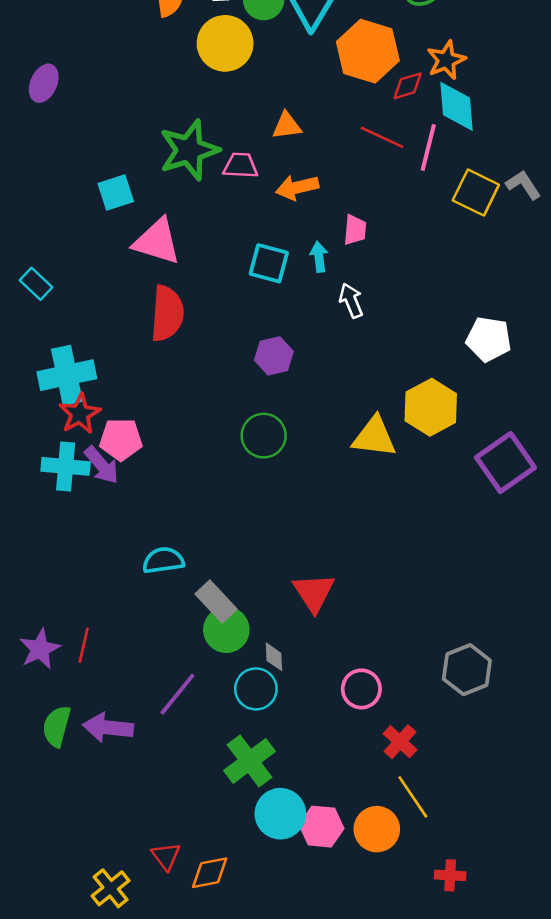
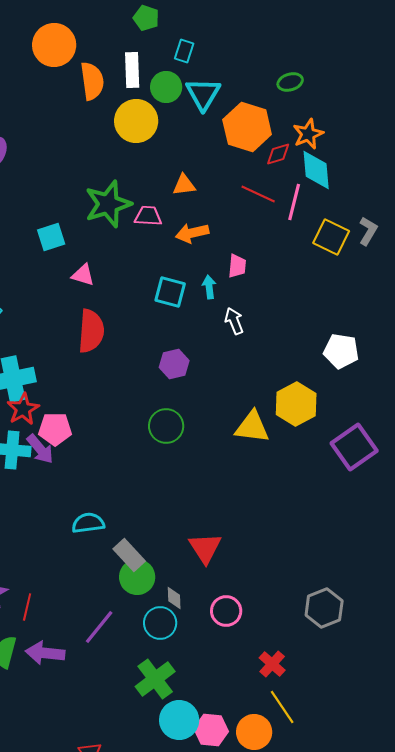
gray L-shape: (523, 185) -> (368, 231), turned 64
pink triangle: (157, 241) -> (83, 275), size x0.6
red line: (84, 645) -> (27, 607), moved
pink circle: (361, 689) -> (226, 611), moved

